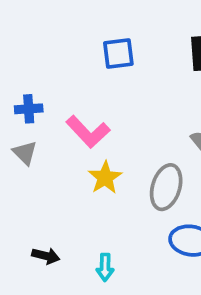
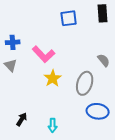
blue square: (118, 53) -> (69, 18), moved
black arrow: (46, 256) -> (22, 119), turned -72

